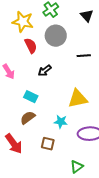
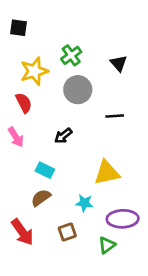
yellow star: (23, 22) -> (34, 71), turned -30
red semicircle: (31, 46) -> (24, 103), moved
brown square: (48, 144) -> (67, 232), turned -32
green triangle: (77, 167) -> (107, 245), moved

